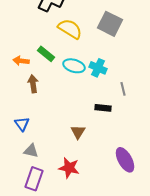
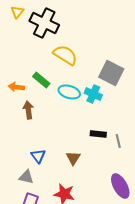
gray square: (110, 24) -> (111, 73), moved
gray line: (123, 89) -> (118, 141), moved
blue triangle: (22, 124) -> (38, 156), moved

